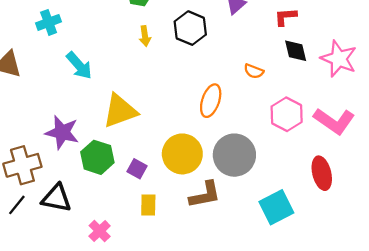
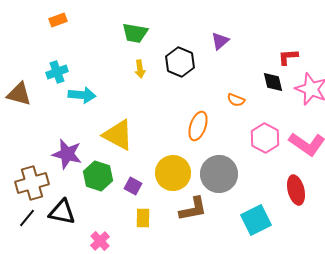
red L-shape: (285, 17) -> (288, 57), moved
cyan cross: (49, 22) -> (57, 72), moved
cyan arrow: (79, 66) -> (82, 95), turned -44
yellow triangle: (120, 111) -> (118, 135), turned 48

